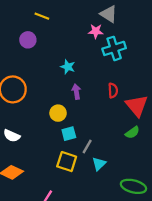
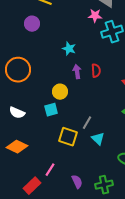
red semicircle: (113, 90) -> (96, 71), moved
cyan square: (69, 134) -> (51, 110), moved
cyan triangle: (99, 164) -> (98, 139), turned -32

